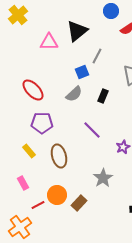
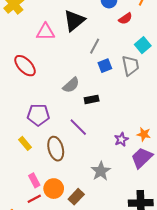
blue square: (82, 72) -> (105, 66), moved
red ellipse: (33, 90) -> (25, 66), moved
black rectangle: (103, 96) -> (92, 99), moved, turned 56
purple line: (92, 130) -> (78, 127), moved
pink rectangle: (23, 183) -> (34, 180), moved

